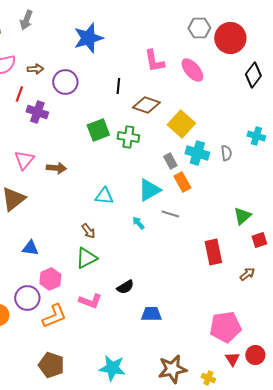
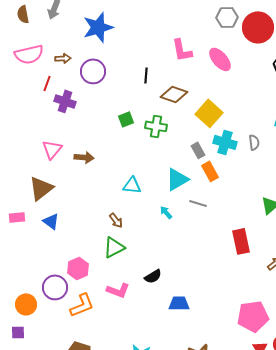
blue star: (88, 38) -> (98, 27), moved
green square: (98, 130) -> (126, 119), size x0.7
blue triangle: (30, 248) -> (51, 221), moved, turned 30

